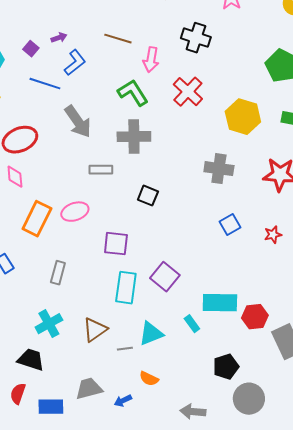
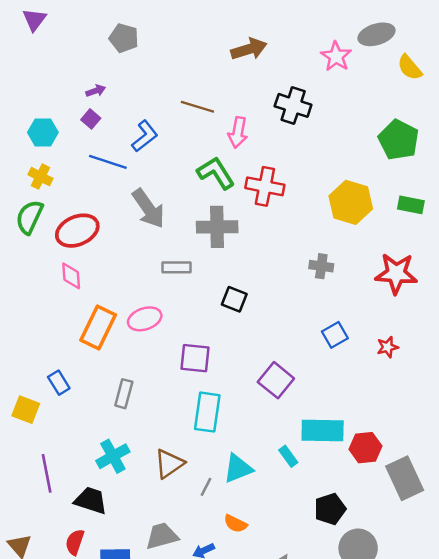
purple arrow: (59, 38) -> (96, 91), moved
red cross: (188, 92) -> (265, 186), moved, turned -32
gray cross: (219, 169) -> (321, 266), size x0.7
purple square: (165, 277) -> (276, 380), moved
gray line: (125, 349) -> (206, 487), turned -56

